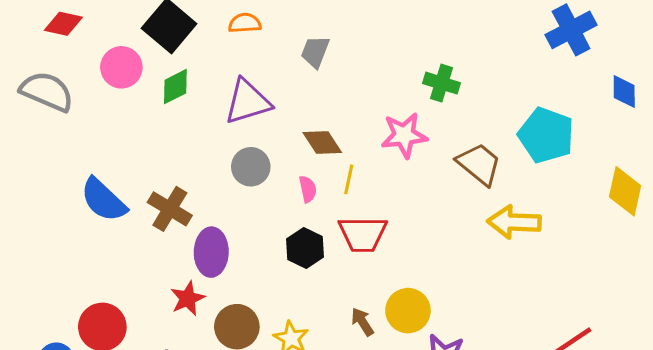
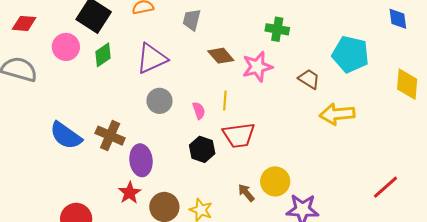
brown diamond: (322, 143) -> (221, 56), moved
brown trapezoid: (479, 164) -> (309, 79), size x0.7

